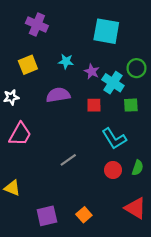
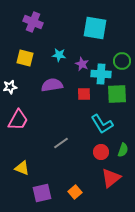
yellow square: (28, 65) -> (25, 58), turned 36
cyan cross: (113, 83) -> (101, 74), turned -30
green square: (131, 105) -> (117, 94), size x1.5
yellow triangle: (12, 188) -> (22, 168), moved
red triangle: (135, 208) -> (111, 178), moved, turned 50

